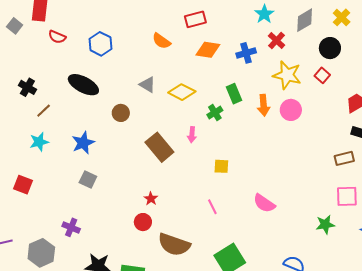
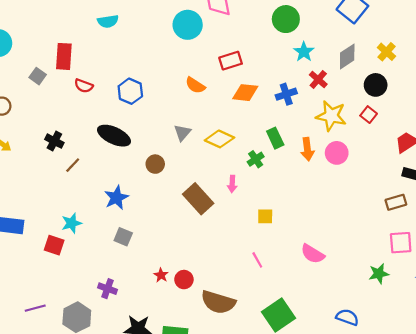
gray triangle: (147, 85) -> (182, 133), turned 42
cyan star: (39, 142) -> (71, 223), moved
red star: (151, 199) -> (161, 275), moved

